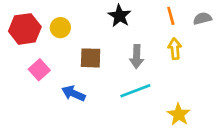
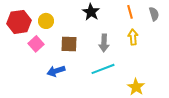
gray semicircle: (202, 18) -> (154, 14), turned 88
pink square: (39, 70) -> (36, 44), moved
blue arrow: (74, 93) -> (56, 71), turned -42

